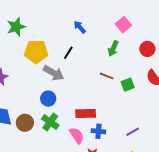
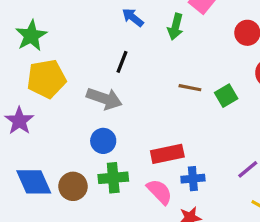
green arrow: (113, 48) -> (175, 27), moved
yellow pentagon: (36, 52) -> (46, 79), moved
green cross: (50, 122) -> (113, 178), turned -30

